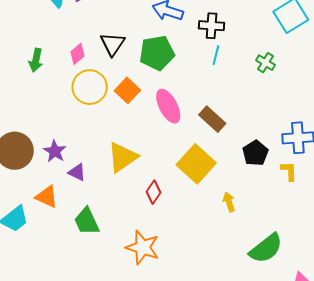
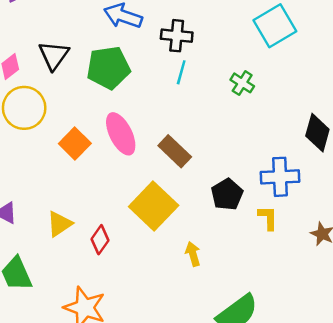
orange square: (127, 90) -> (75, 144), moved
yellow triangle: (123, 157) -> (59, 224), moved, size x0.7

